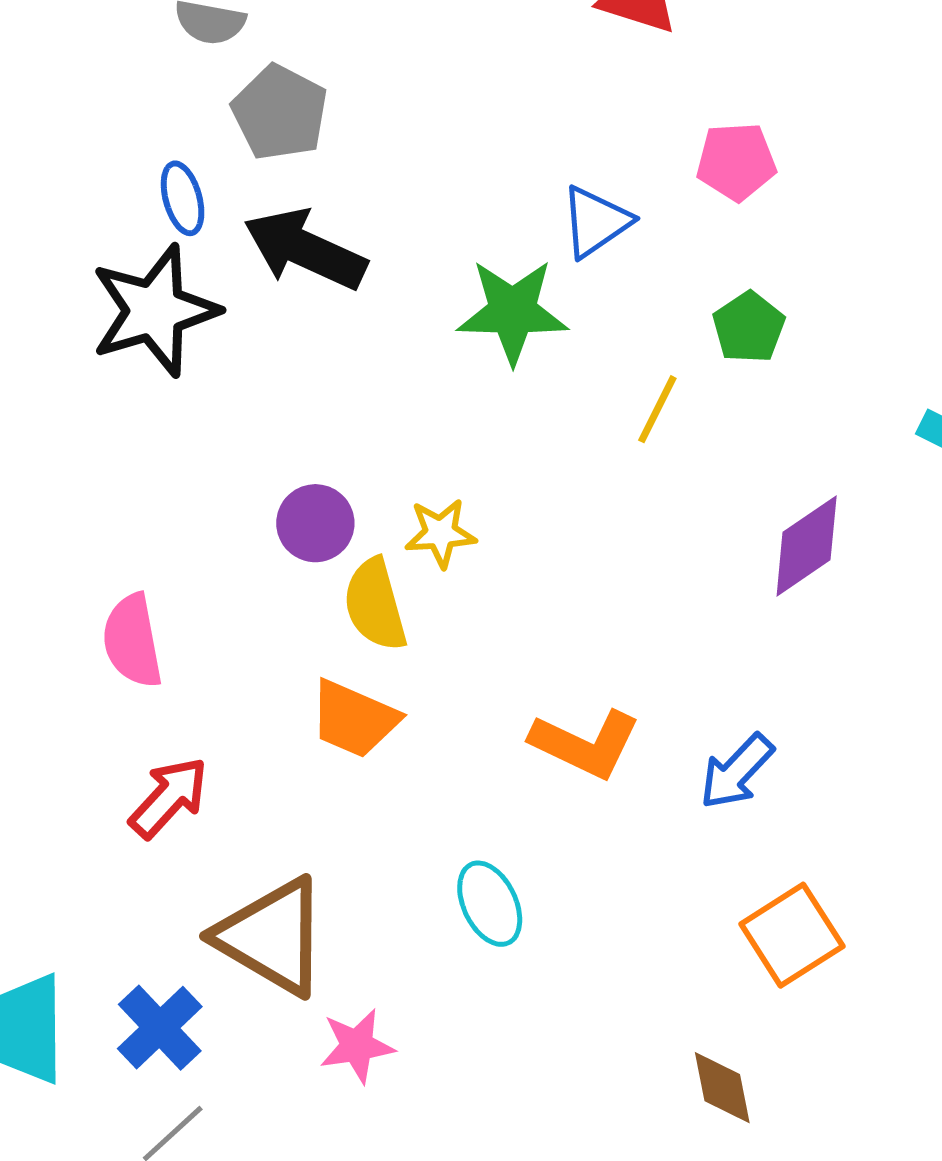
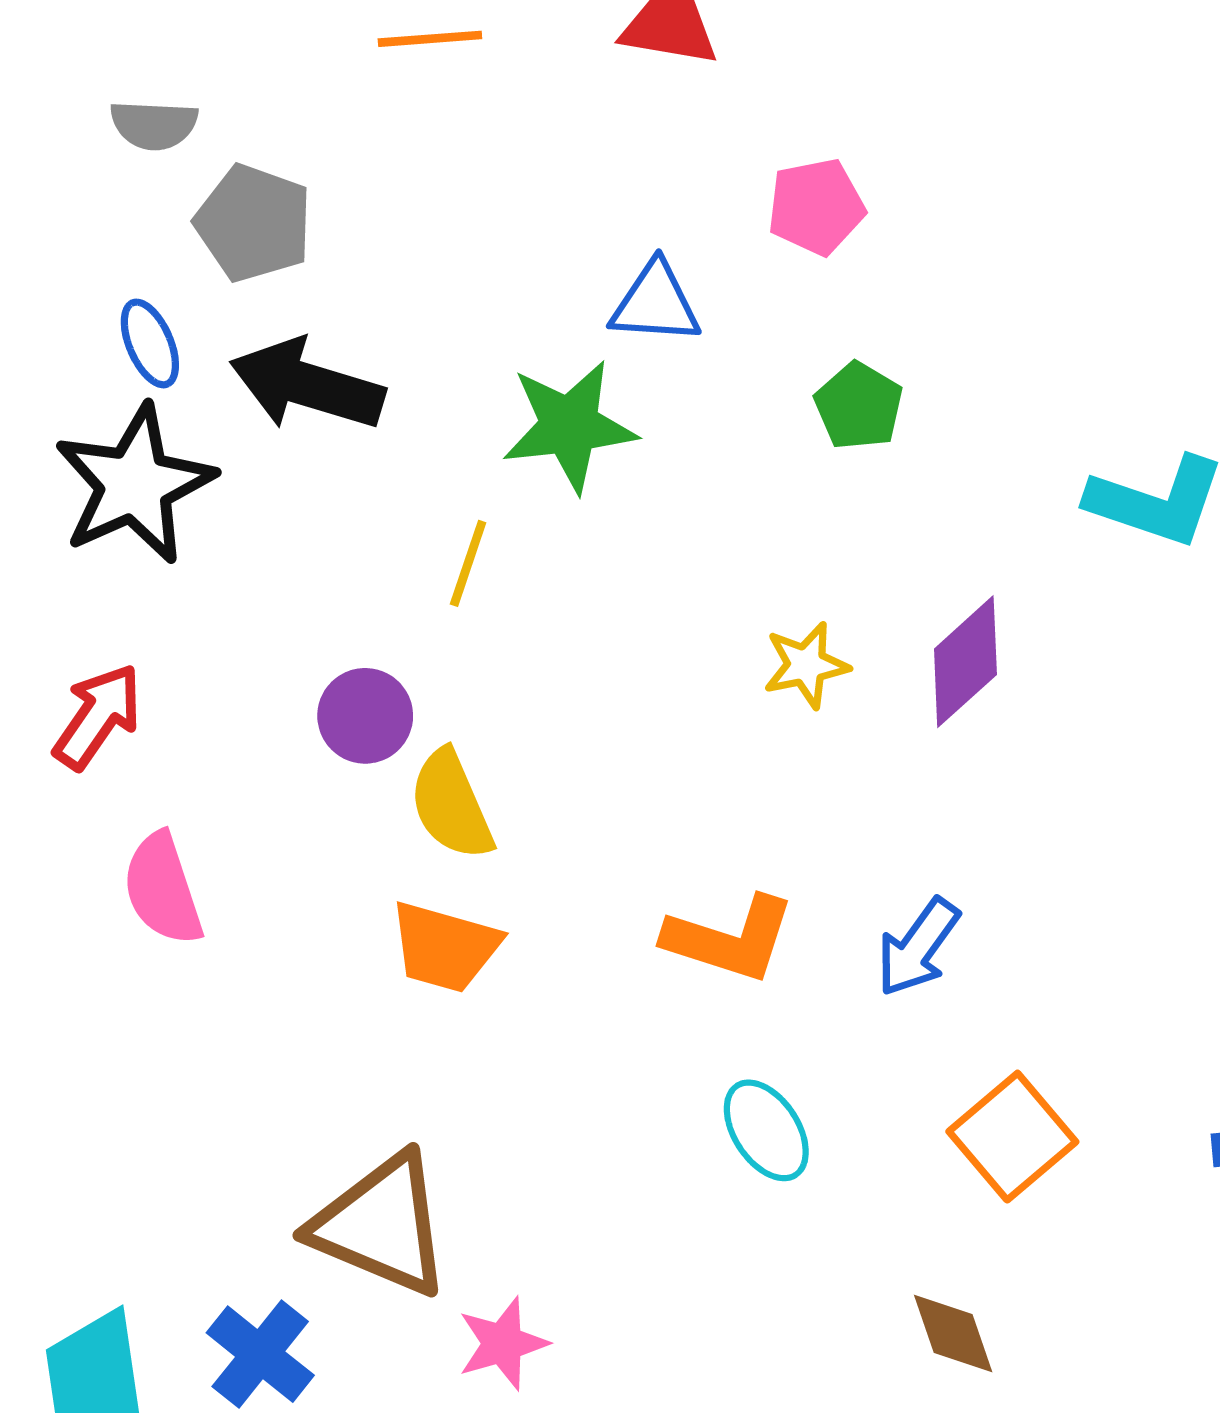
blue triangle: (596, 222) -> (655, 303), turned 46
yellow line: (657, 409) -> (468, 563), moved
yellow star: (440, 533) -> (806, 665), moved
red arrow: (169, 797) -> (98, 716), moved
cyan ellipse: (490, 904) -> (766, 1130), moved

